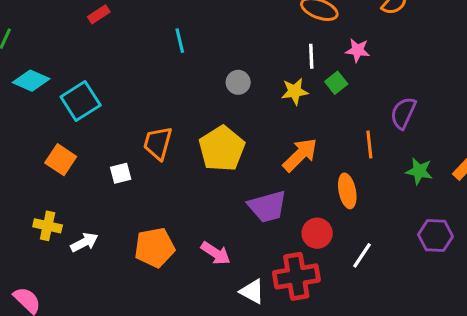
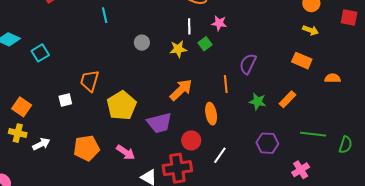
cyan square: (81, 101) -> (40, 53), size x0.7
yellow pentagon: (222, 149) -> (122, 105), moved
orange square: (61, 160) -> (22, 107), moved

